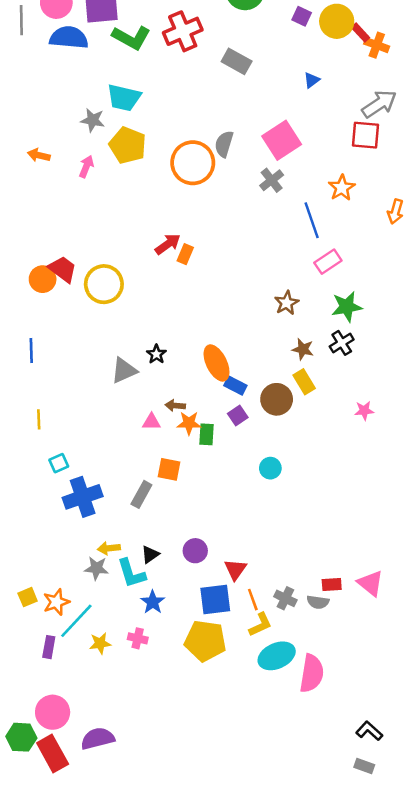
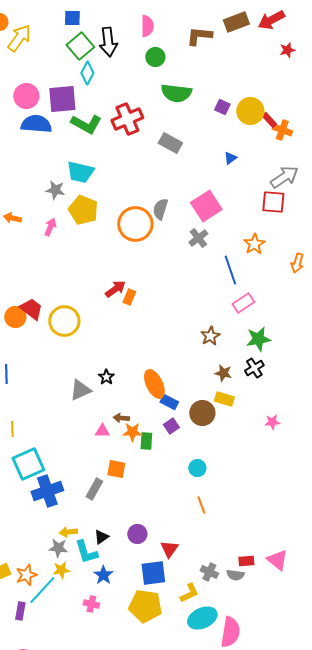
yellow rectangle: (304, 382) -> (224, 399), turned -42
cyan square: (59, 463) -> (28, 464), size x2.0
orange line: (253, 600) -> (201, 505), moved
yellow star: (100, 643) -> (61, 570), moved

